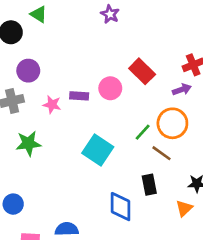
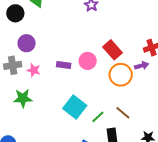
pink star: (52, 105) -> (34, 70), moved
orange circle: (172, 123) -> (121, 75), moved
green line: (143, 132) -> (98, 117), moved

